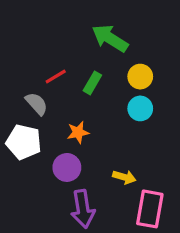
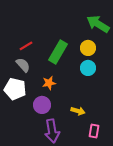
green arrow: (110, 38) -> (98, 24), moved
red line: (56, 77) -> (26, 46), moved
green rectangle: (92, 83) -> (58, 52), size x1.6
pink rectangle: (150, 209) -> (94, 131), size x0.6

